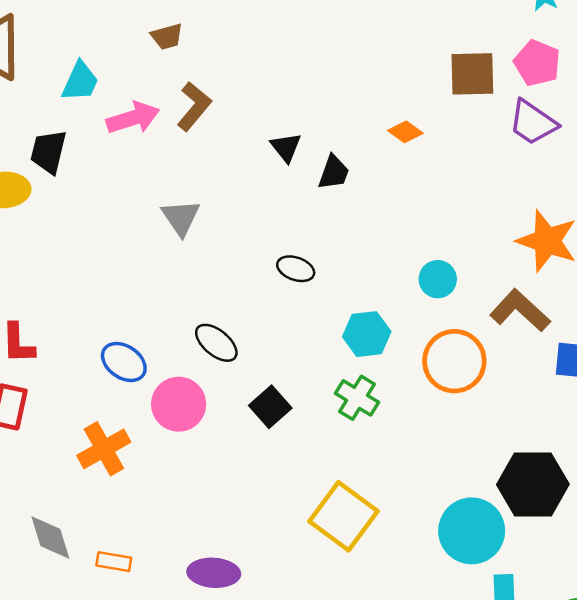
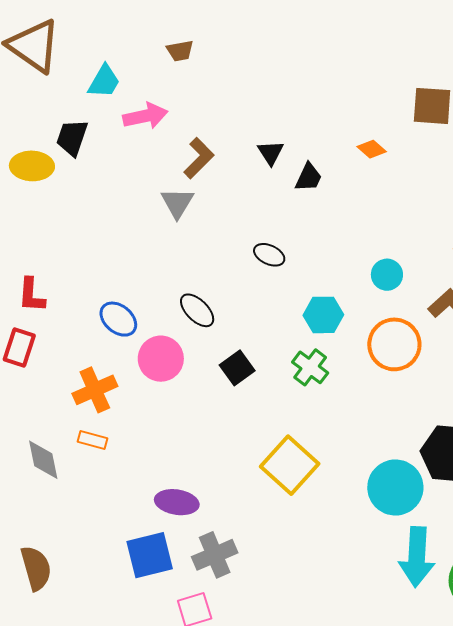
brown L-shape: (194, 106) -> (199, 158), moved
orange rectangle: (114, 562) -> (93, 440), moved

